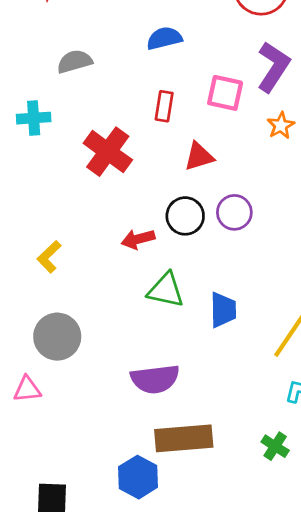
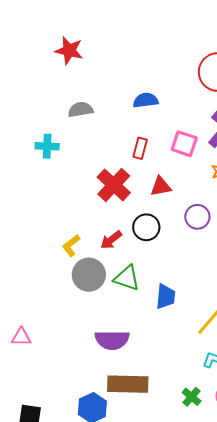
red cross: (108, 152) -> (114, 185), moved
purple circle: (234, 212) -> (197, 217), moved
red arrow: (138, 239) -> (111, 240), turned -30
yellow L-shape: (49, 257) -> (71, 245), moved
gray circle: (57, 337) -> (89, 275), moved

